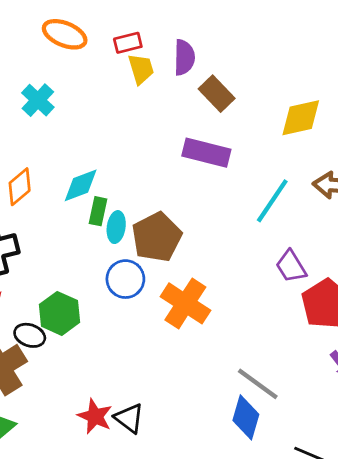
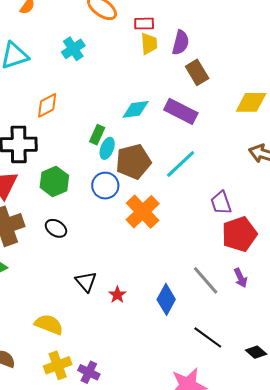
cyan diamond: (81, 185) -> (136, 109), moved
cyan line: (272, 201) -> (181, 164), moved
green hexagon: (59, 313) -> (54, 181), moved
black ellipse: (30, 335) -> (56, 228), moved
gray line: (258, 384) -> (206, 280), moved
red star: (95, 416) -> (117, 295), moved, size x0.7

